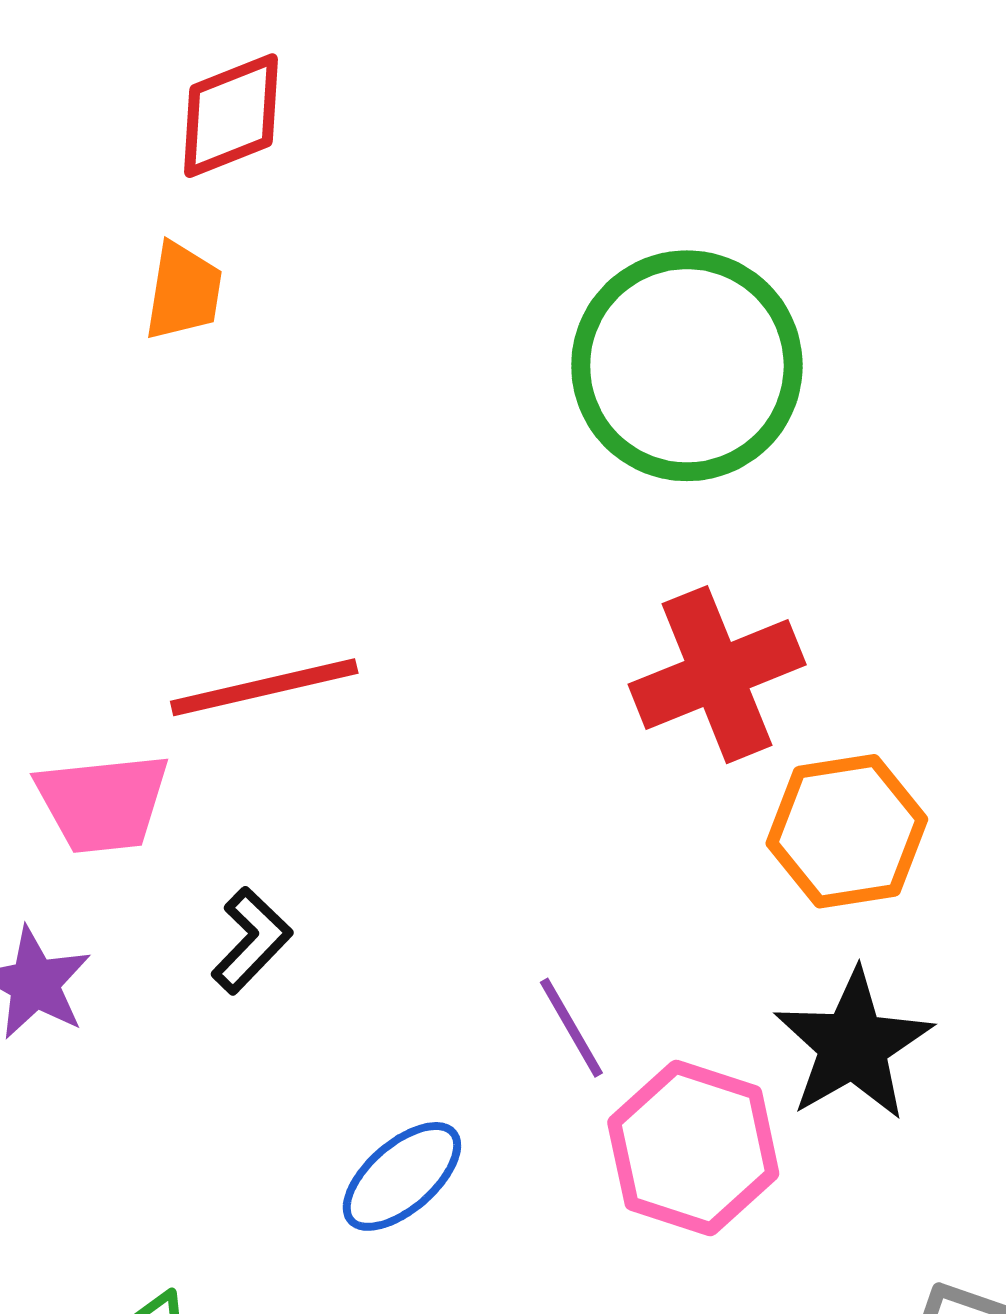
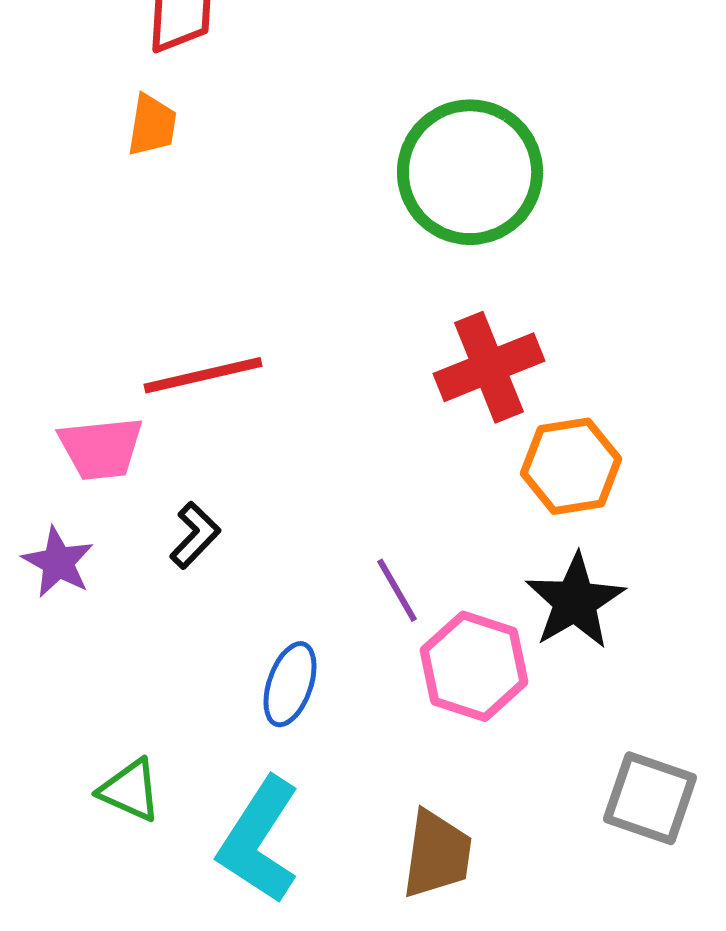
blue ellipse: (402, 1176) -> (290, 684), turned -30

